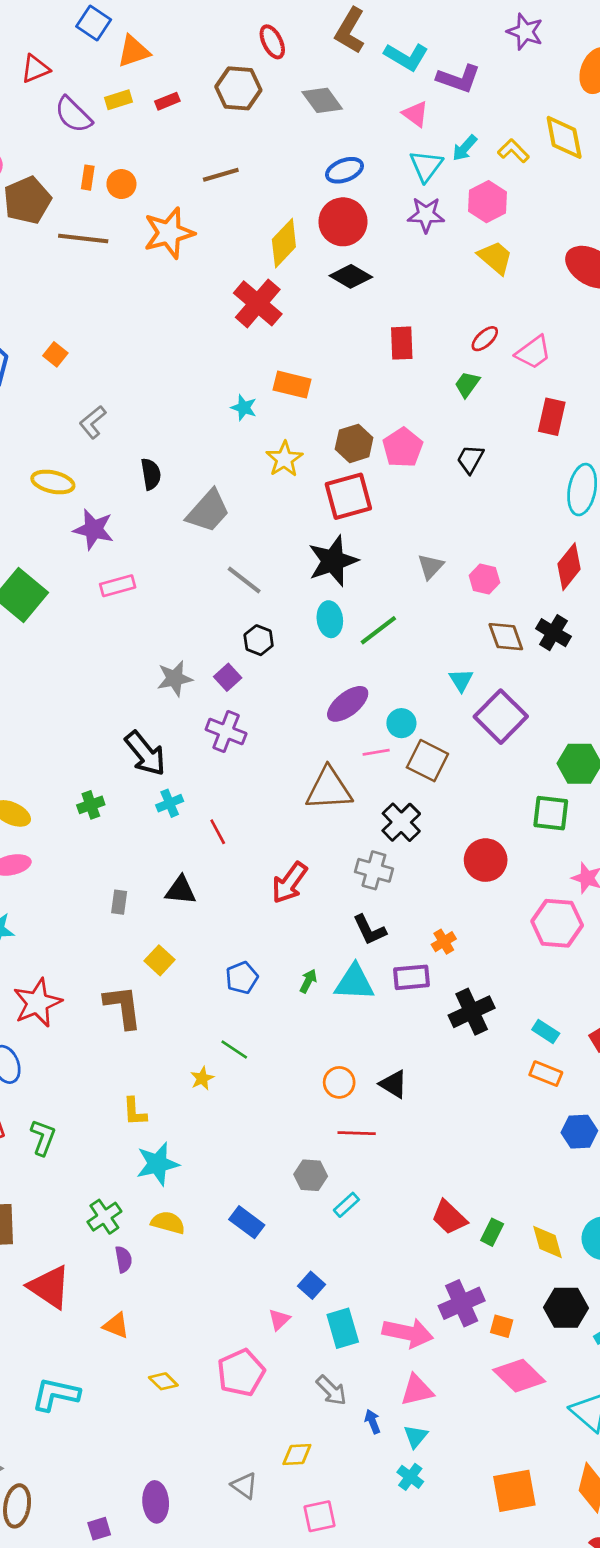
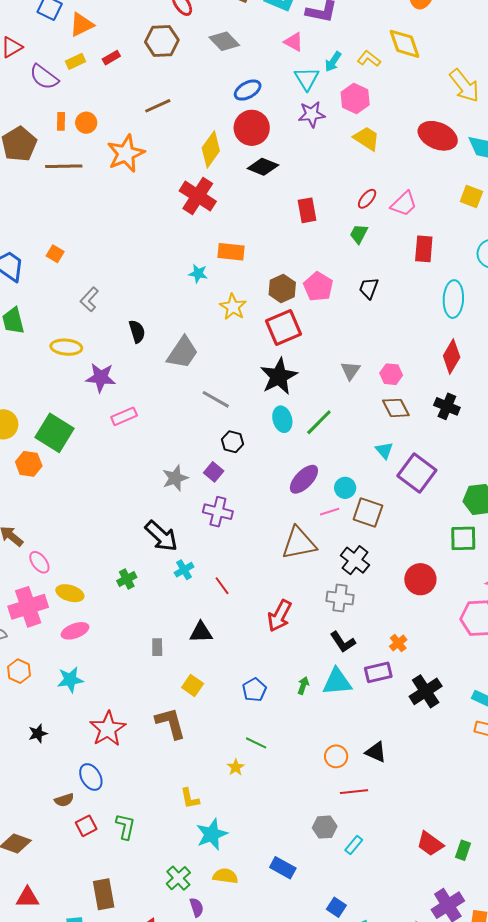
brown diamond: (506, 637) -> (396, 408), moved

